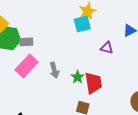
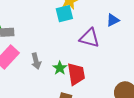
purple triangle: (107, 48) -> (90, 38), size x1.5

